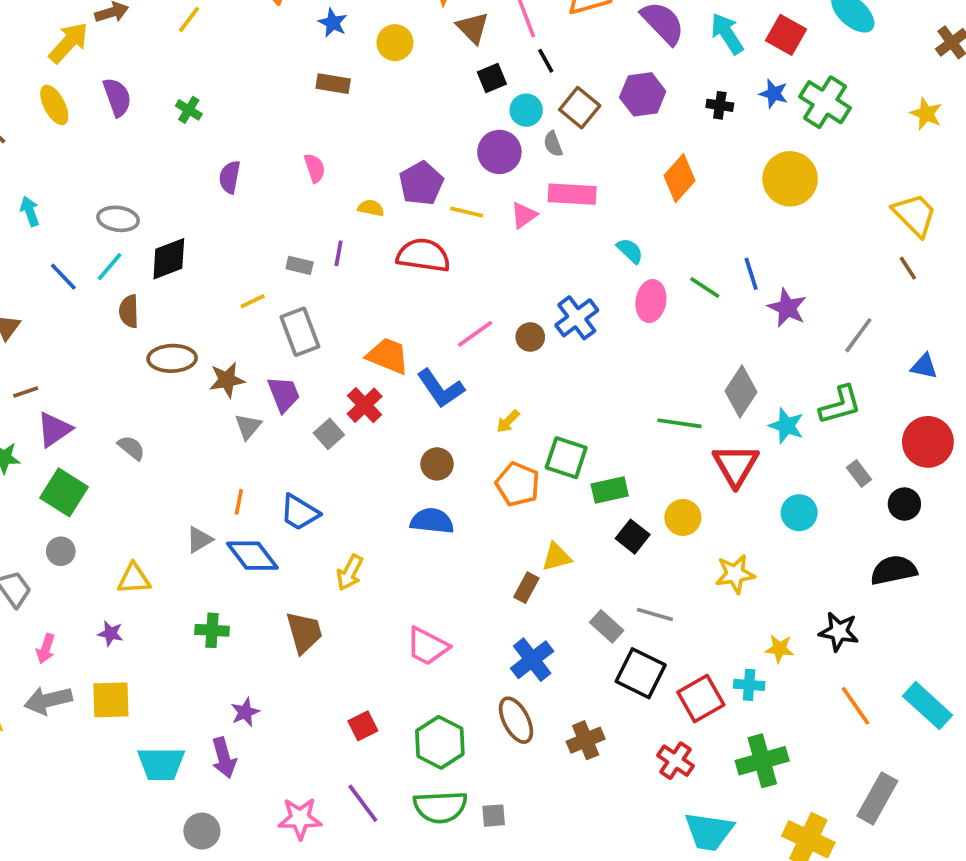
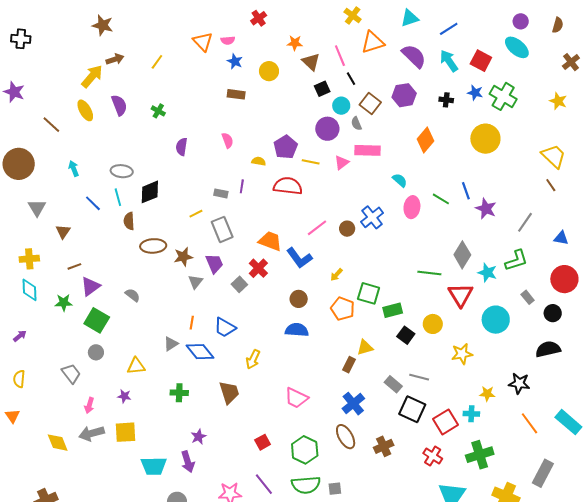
cyan line: (110, 267) -> (118, 197), turned -54
cyan circle: (799, 513) -> (496, 320), size x1.4

